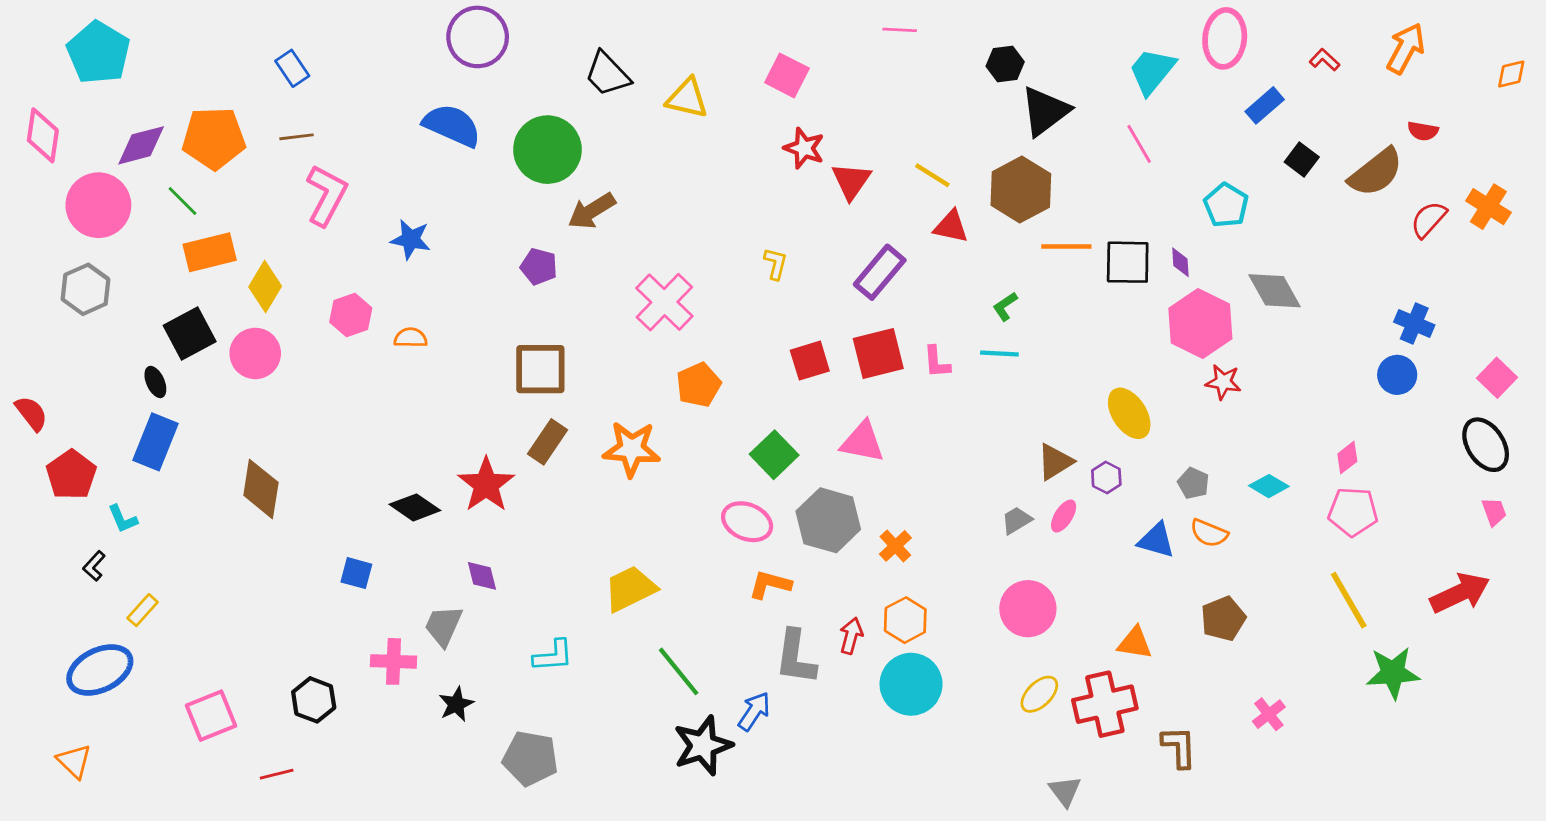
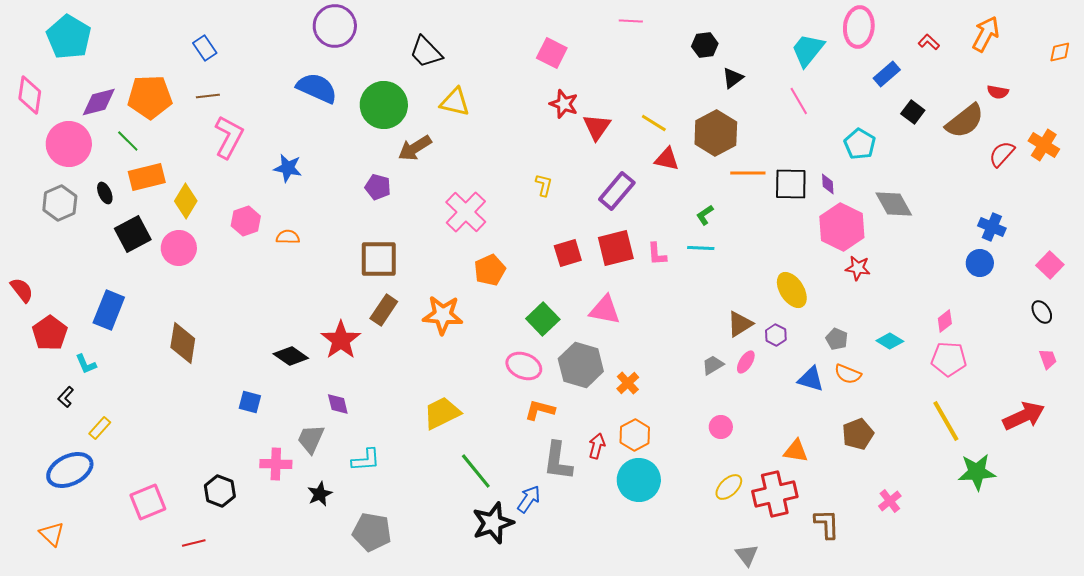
yellow triangle: (687, 98) -> (455, 102), moved
black triangle: (1045, 111) -> (733, 78), size x0.6
black ellipse: (155, 382) -> (105, 193), moved
black ellipse: (1486, 445) -> (1042, 312), size x0.6
pink circle: (1028, 609) -> (721, 427), size x0.6
cyan L-shape: (553, 656) -> (366, 460), moved

